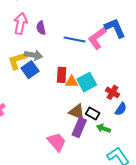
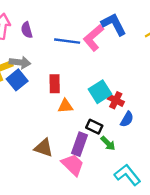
orange triangle: (72, 82) -> (65, 106), moved
cyan square: (87, 82) -> (100, 92), moved
brown triangle: (77, 112) -> (44, 148), moved
green arrow: (103, 128) -> (108, 143), turned -152
pink trapezoid: (57, 142) -> (73, 165), moved

